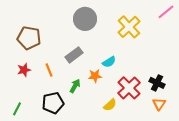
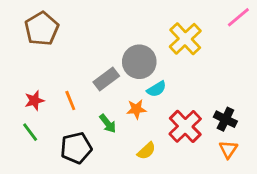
gray circle: (85, 19) -> (139, 62), moved
brown pentagon: (29, 38) -> (42, 29), moved, turned 30
green arrow: (75, 86) -> (108, 124), turned 112
yellow semicircle: (110, 105) -> (146, 151), moved
green line: (17, 109) -> (30, 132), moved, turned -64

